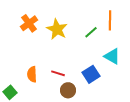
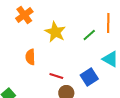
orange cross: (29, 23) -> (24, 15), moved
orange semicircle: (32, 74) -> (30, 57), moved

